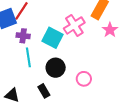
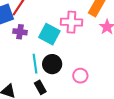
pink cross: (74, 25) -> (71, 22), turned 35
cyan line: (28, 57) -> (35, 64), moved

